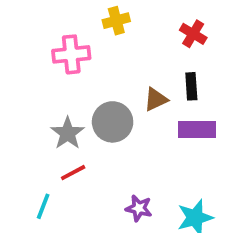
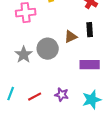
purple rectangle: (197, 129) -> (90, 65), moved
red line: (73, 173) -> (35, 97), moved

